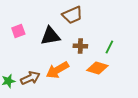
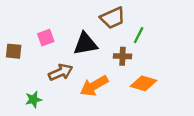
green line: (109, 47) -> (139, 35), moved
brown arrow: (30, 78) -> (61, 72), moved

